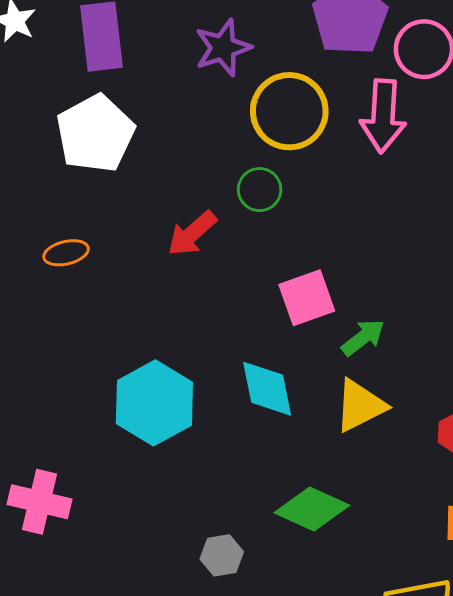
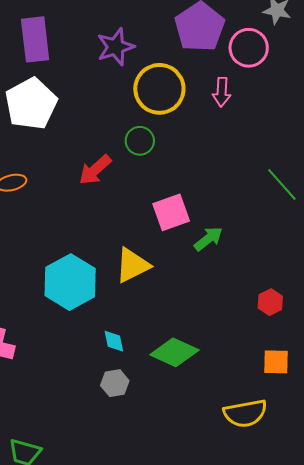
pink arrow: (383, 116) -> (222, 92), size x0.6
cyan diamond: (267, 389) -> (114, 341), moved, size x0.6
yellow triangle: (360, 406) -> (132, 265), moved

